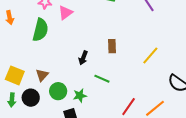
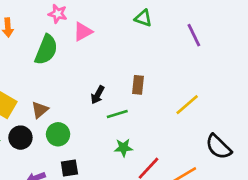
green line: (102, 79) -> (117, 114), moved, turned -49
green star: (80, 96) -> (123, 148), moved

